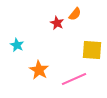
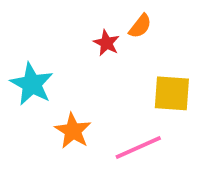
cyan star: (17, 45) -> (32, 84), size x1.6

